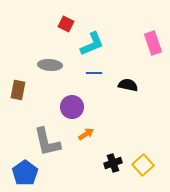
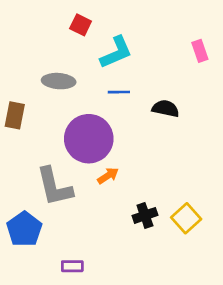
pink rectangle: (153, 43) -> (200, 51), size x0.7
purple circle: (72, 107) -> (89, 139), size x1.5

